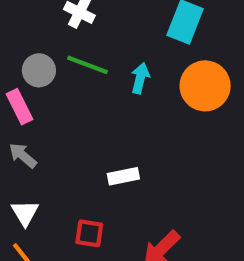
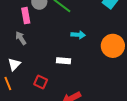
cyan arrow: (140, 78) -> (78, 35), moved, turned 64
orange circle: (205, 86) -> (113, 46), moved

